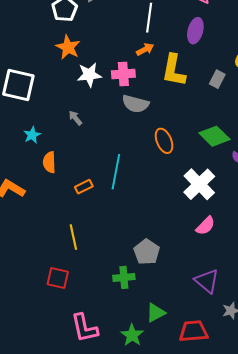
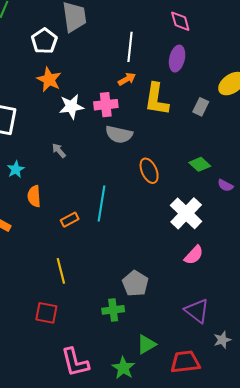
green diamond: (214, 136) -> (200, 164), size x0.7

